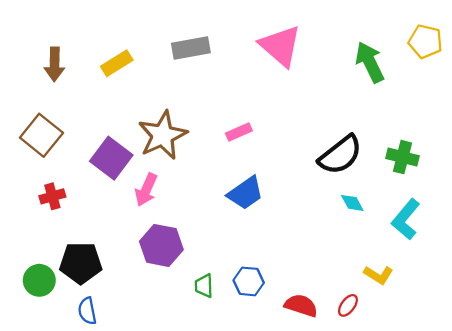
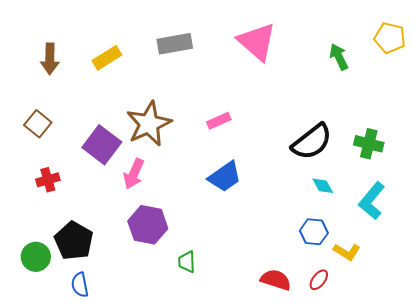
green arrow: (370, 62) -> (339, 57), size x0.7
brown square: (41, 135) -> (38, 124), size x0.7
black pentagon: (81, 263) -> (74, 241), turned 30
blue hexagon: (249, 281) -> (314, 232), moved

